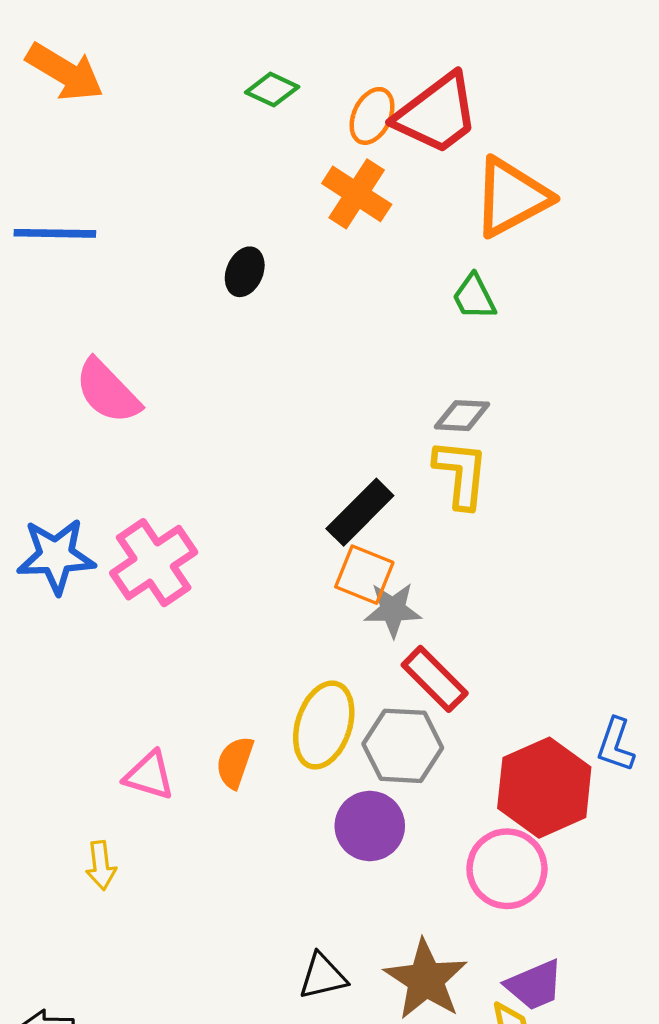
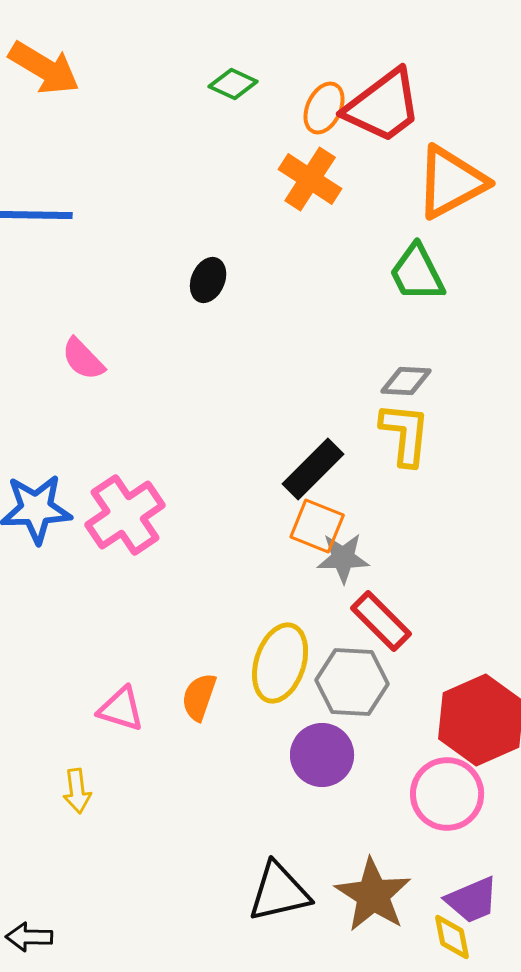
black ellipse: (245, 272) -> (208, 280), moved
green trapezoid: (474, 297) -> (417, 273), size x1.4
pink semicircle: (108, 391) -> (83, 359), size x0.7
black triangle: (323, 976) -> (279, 892), size x1.4

